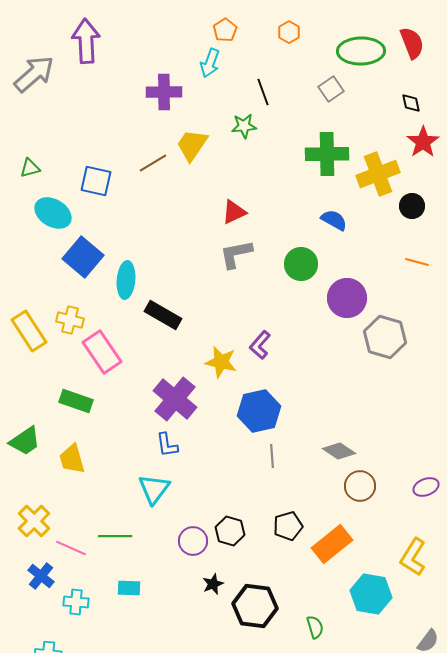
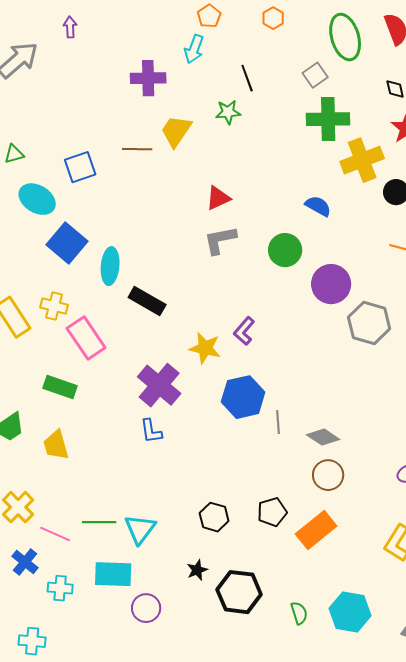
purple arrow: (86, 41) -> (70, 27), size x0.5
green ellipse: (361, 51) -> (345, 37), turned 75
green cross: (327, 154) -> (328, 119), moved
brown line: (153, 163) -> (137, 149), turned 32
blue square: (96, 181) -> (80, 167), turned -32
gray line: (272, 456) -> (278, 422), moved
brown circle: (360, 486) -> (328, 475), moved
cyan triangle: (154, 489) -> (140, 529), moved
purple circle: (193, 541) -> (146, 608), moved
cyan rectangle: (129, 588) -> (113, 574), size x1.6
cyan hexagon: (371, 594) -> (350, 612), moved

